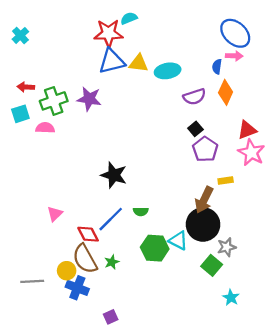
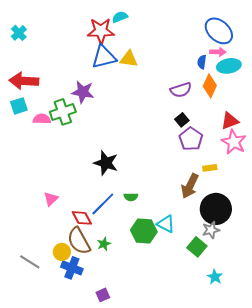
cyan ellipse: (168, 71) -> (229, 66), moved
red arrow: (26, 87) -> (24, 81), size x1.8
green cross: (54, 101) -> (63, 112), moved
black circle: (203, 224) -> (216, 209), moved
gray line: (32, 281) -> (30, 262), turned 35

